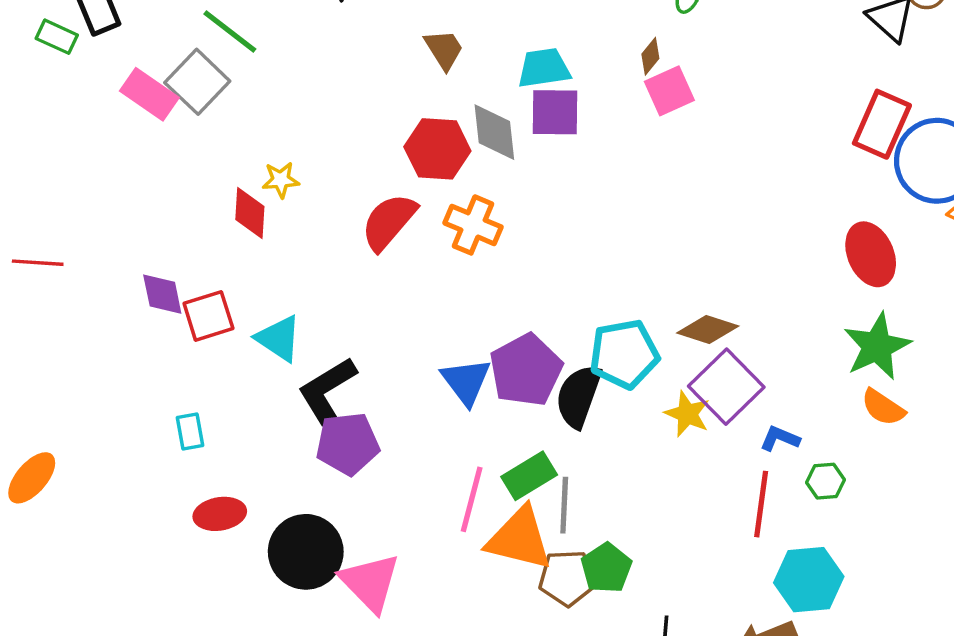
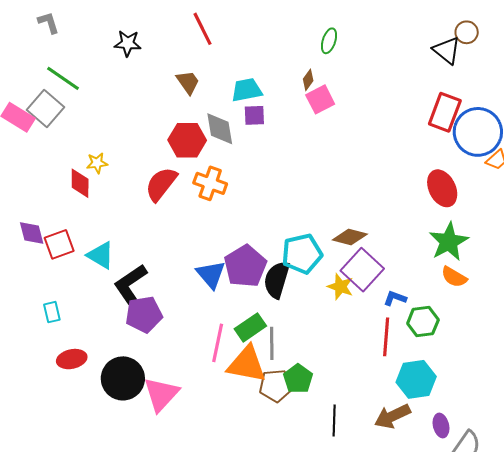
purple square: (555, 112) -> (254, 115), size x0.7
green hexagon: (826, 481) -> (423, 322), size x1.4
pink triangle: (370, 582) -> (161, 394), turned 30

